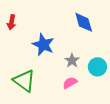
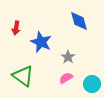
red arrow: (11, 22) -> (16, 28), moved
cyan circle: (97, 67) -> (92, 84), moved

